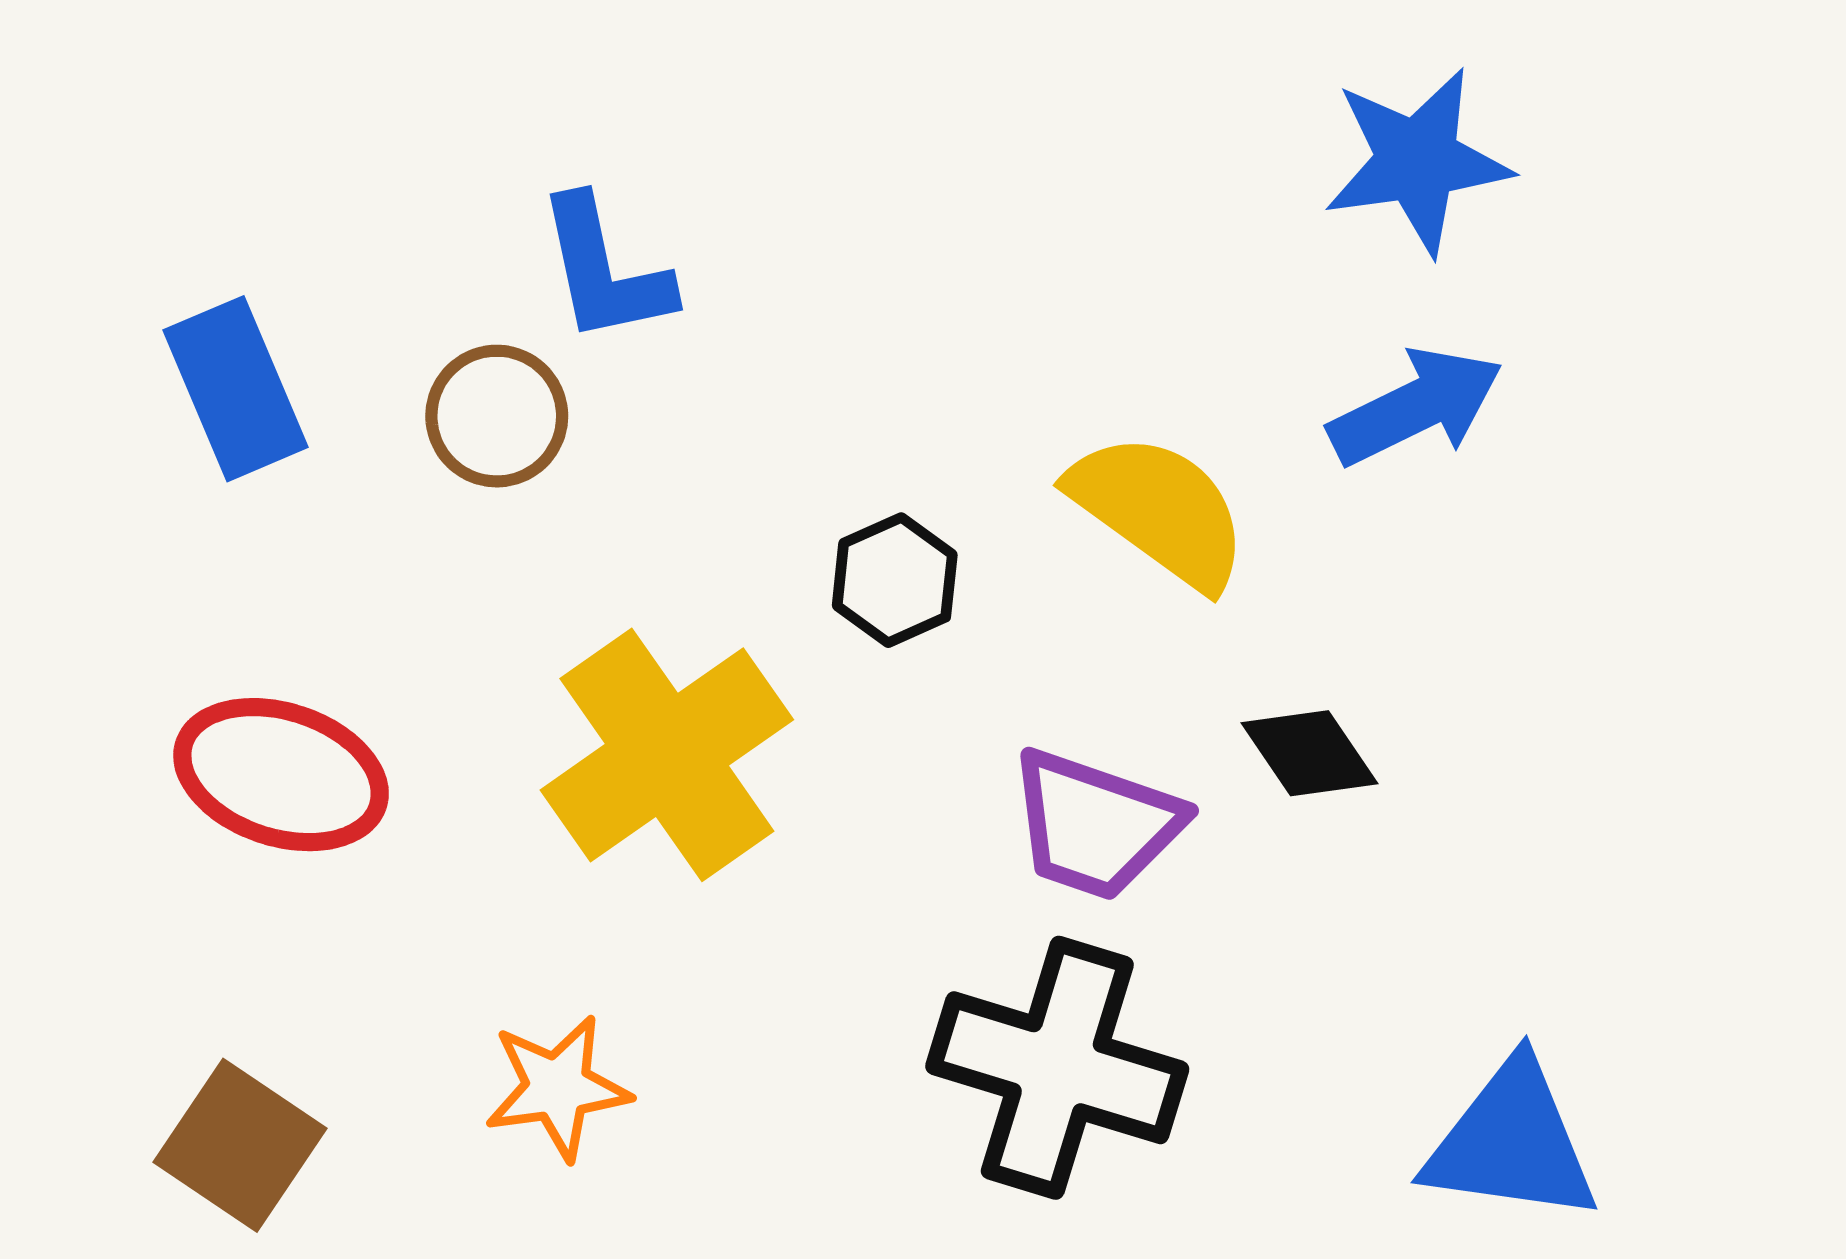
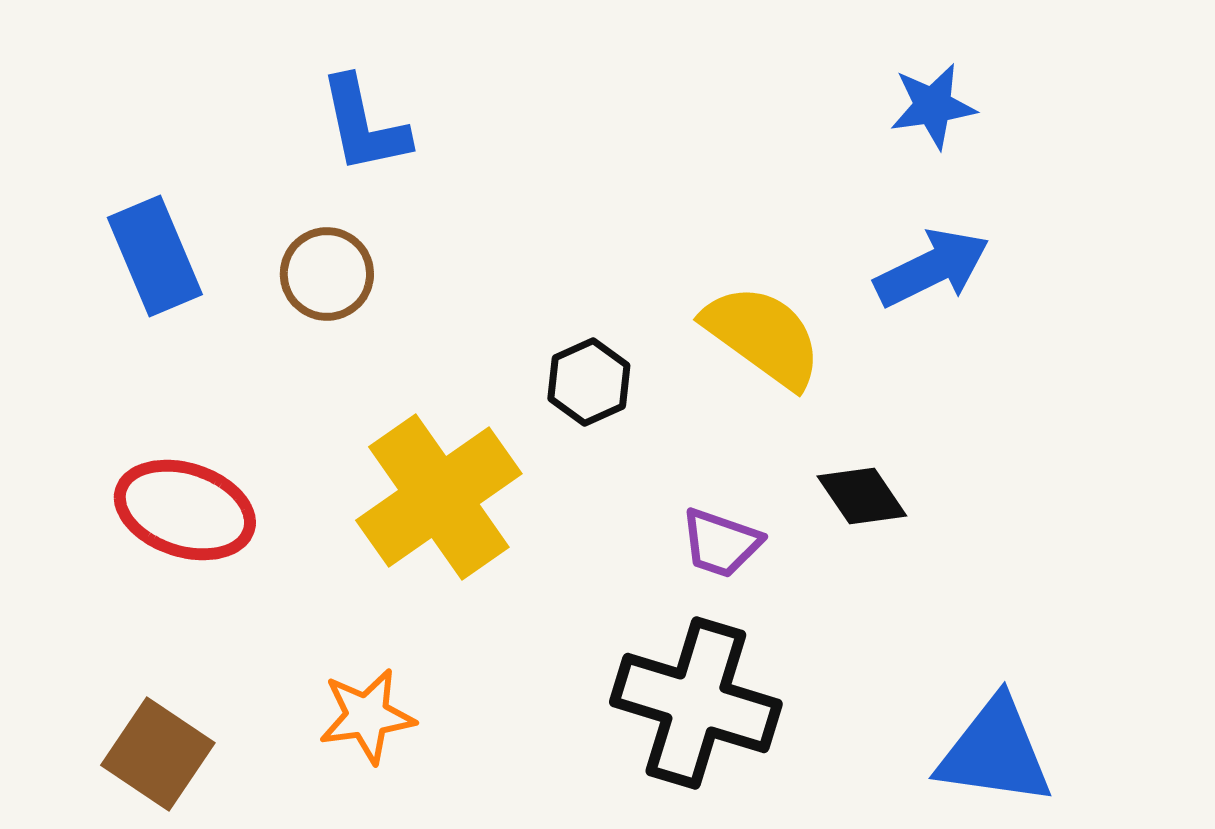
blue star: (1417, 161) -> (933, 106), size x0.7
blue L-shape: (605, 270) -> (364, 125), moved
purple trapezoid: (1095, 825) -> (721, 543), size x0.7

